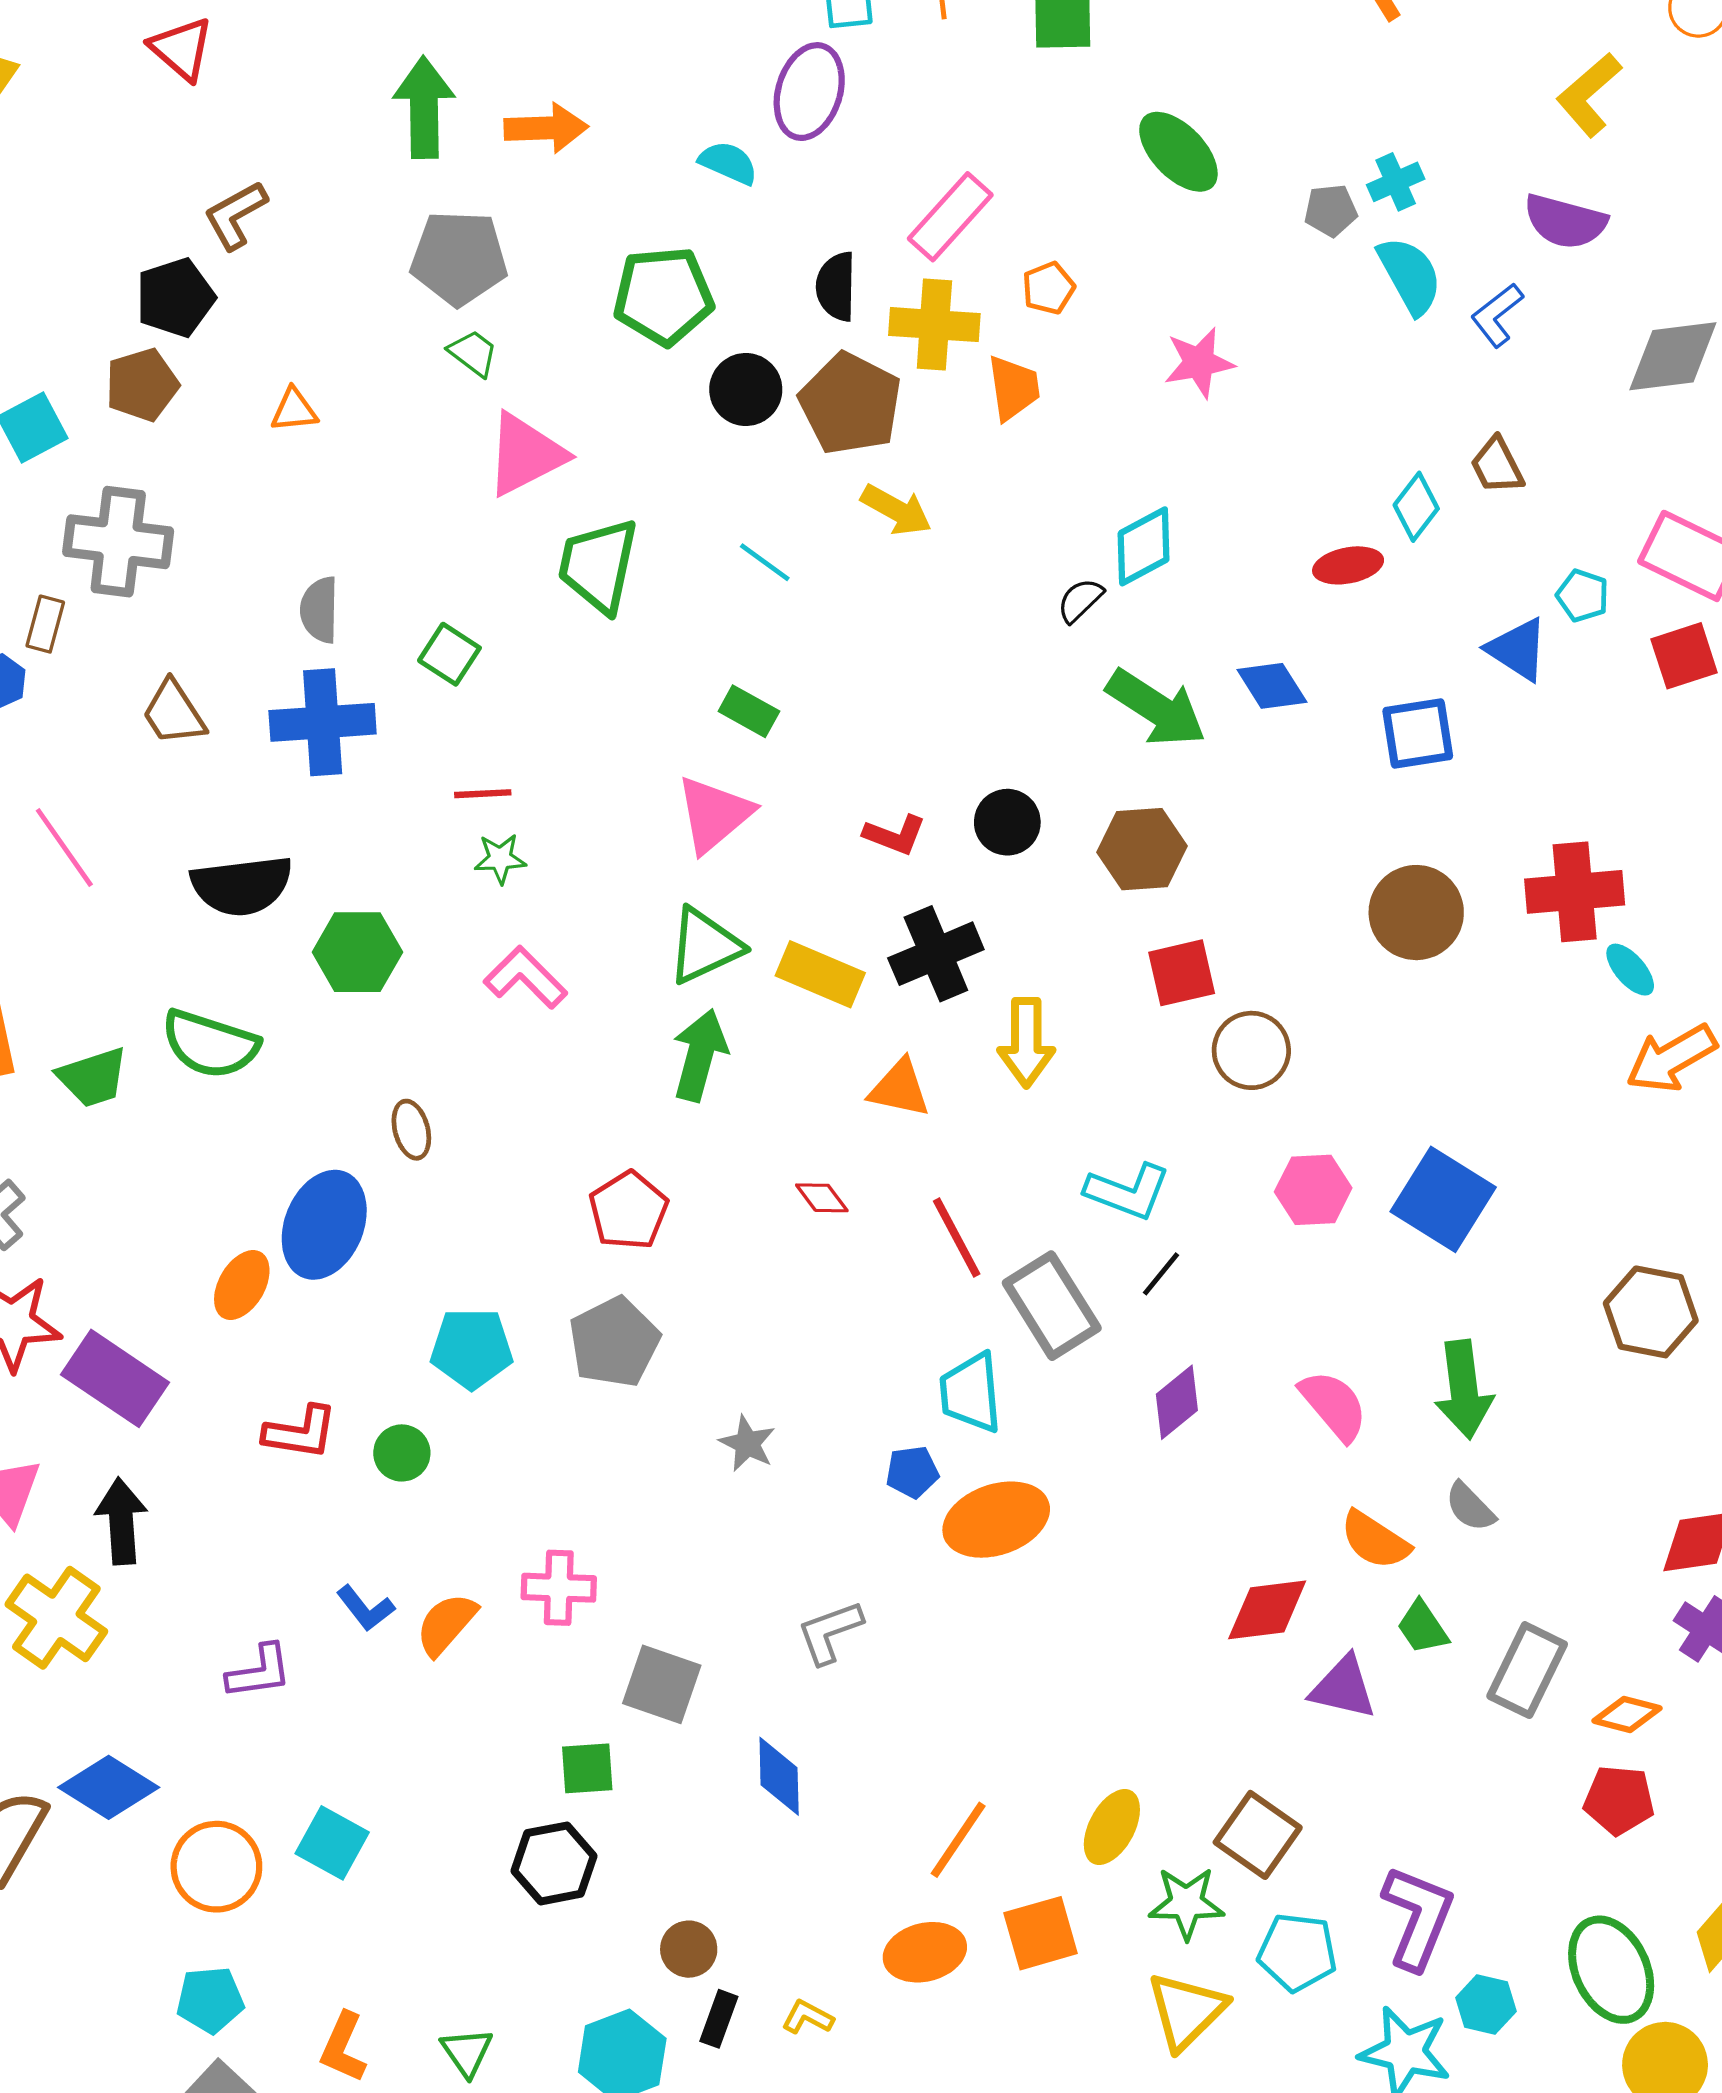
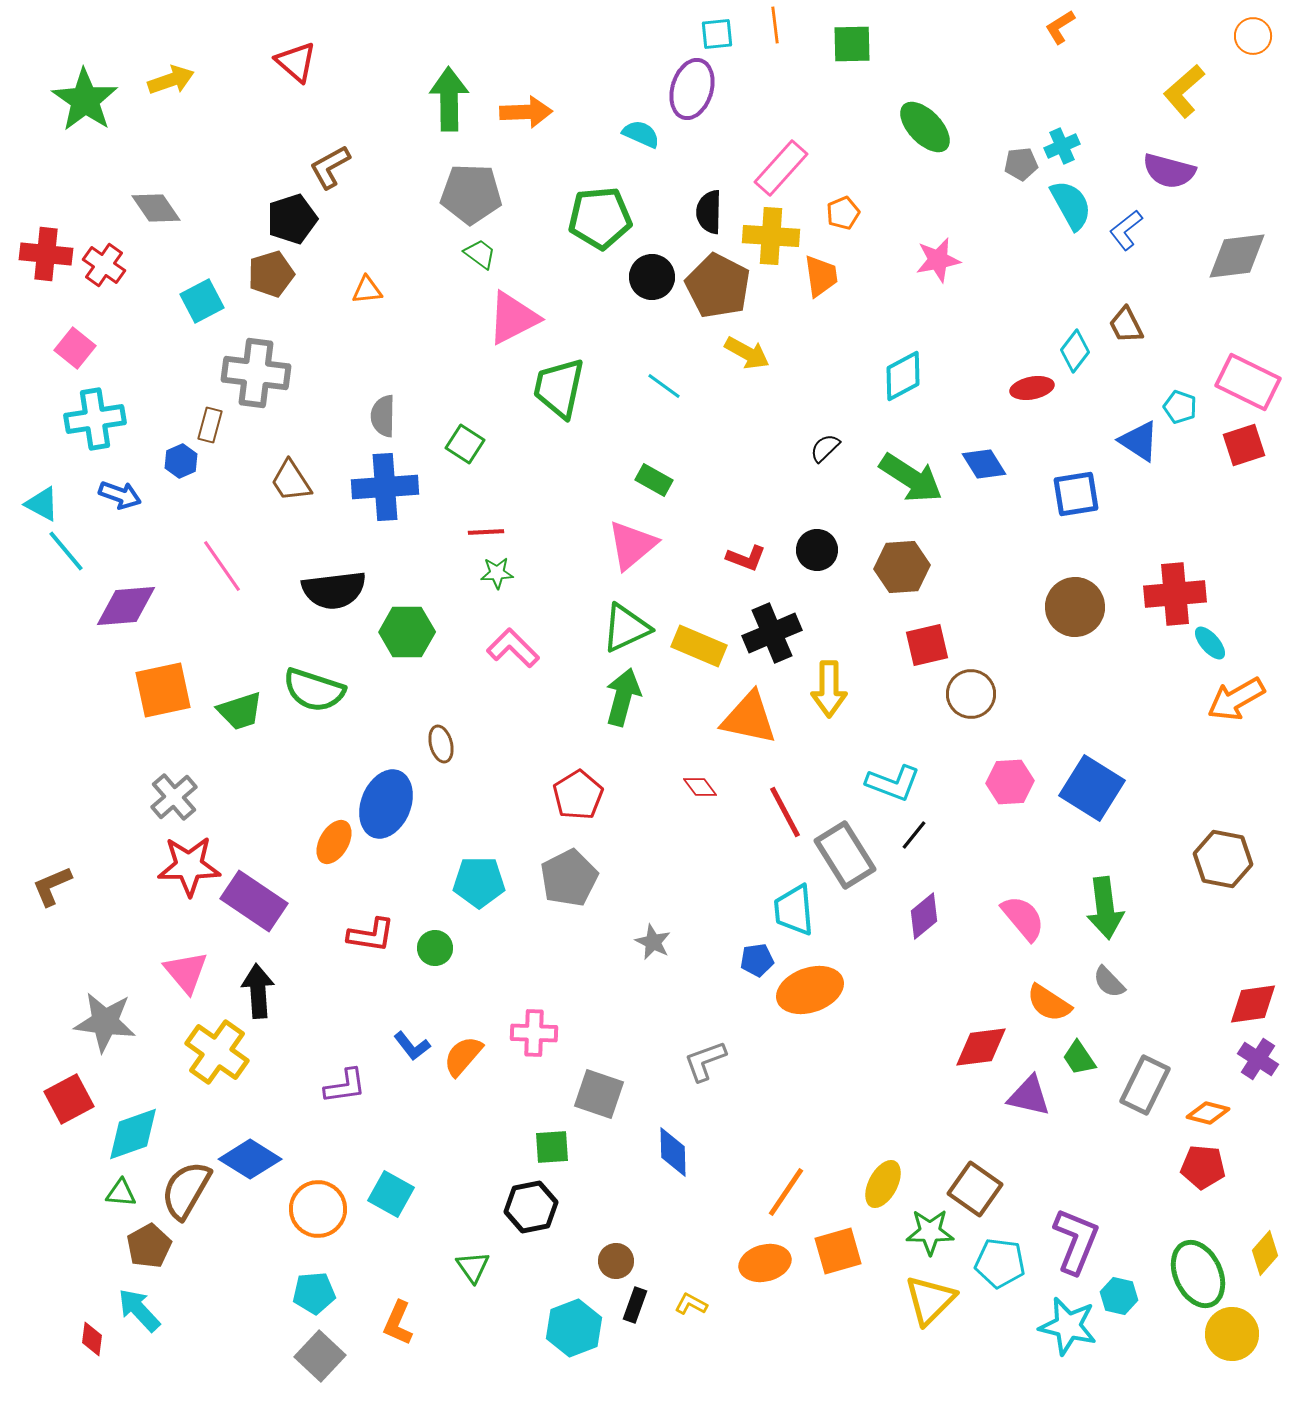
black semicircle: (1080, 600) -> (825, 448), moved
orange triangle: (900, 1088) -> (749, 718), size x1.4
green triangle: (467, 2052) -> (473, 1267), moved

